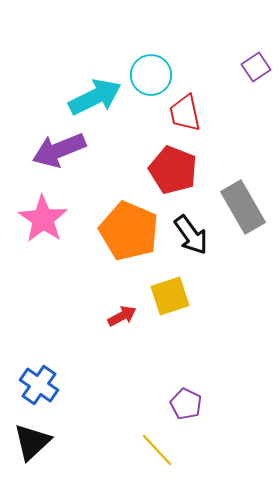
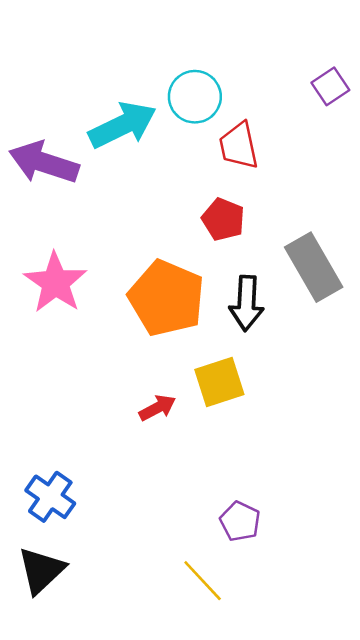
purple arrow: (59, 150) -> (44, 163), moved, turned 40
red pentagon: (173, 170) -> (223, 219), size x0.7
black arrow: (191, 235) -> (246, 303), turned 39

